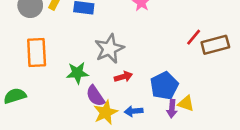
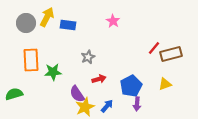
gray star: (109, 49) -> (88, 57), size x0.6
green star: (77, 73) -> (53, 72), moved
yellow triangle: (186, 104) -> (165, 84), moved, turned -40
blue arrow: (134, 111) -> (107, 106), turned 136

